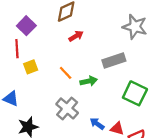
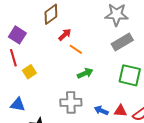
gray rectangle: (114, 61) -> (122, 42), moved
orange line: (66, 73) -> (76, 49), moved
gray cross: (67, 108) -> (71, 102), turned -30

